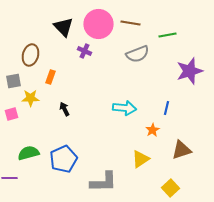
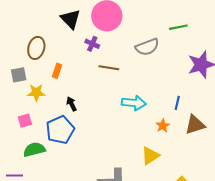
brown line: (130, 23) -> (109, 68), moved
pink square: (12, 114) -> (25, 121), moved
brown triangle: (182, 150) -> (195, 125), moved
blue pentagon: (64, 159) -> (60, 130), moved

